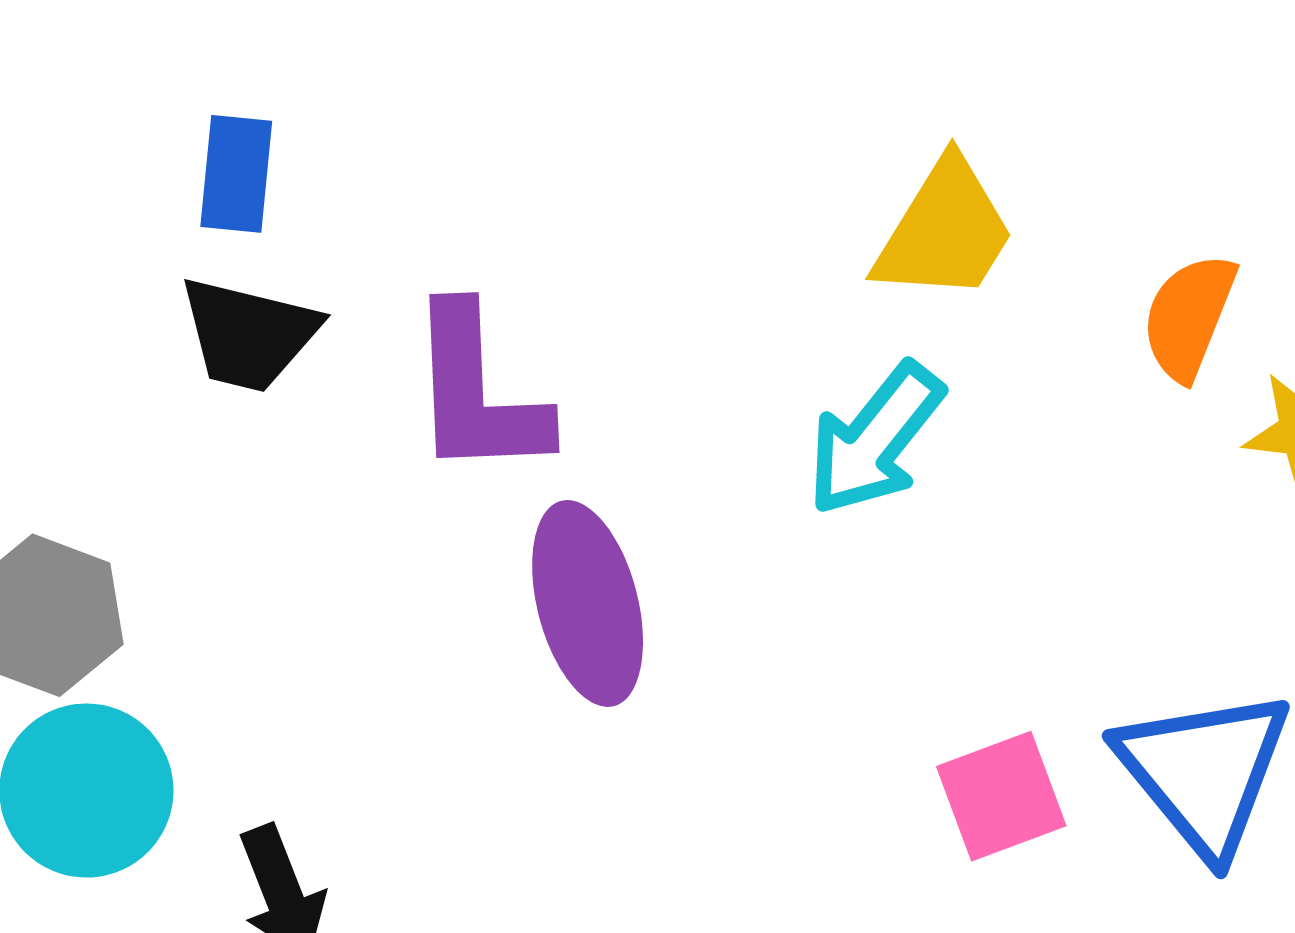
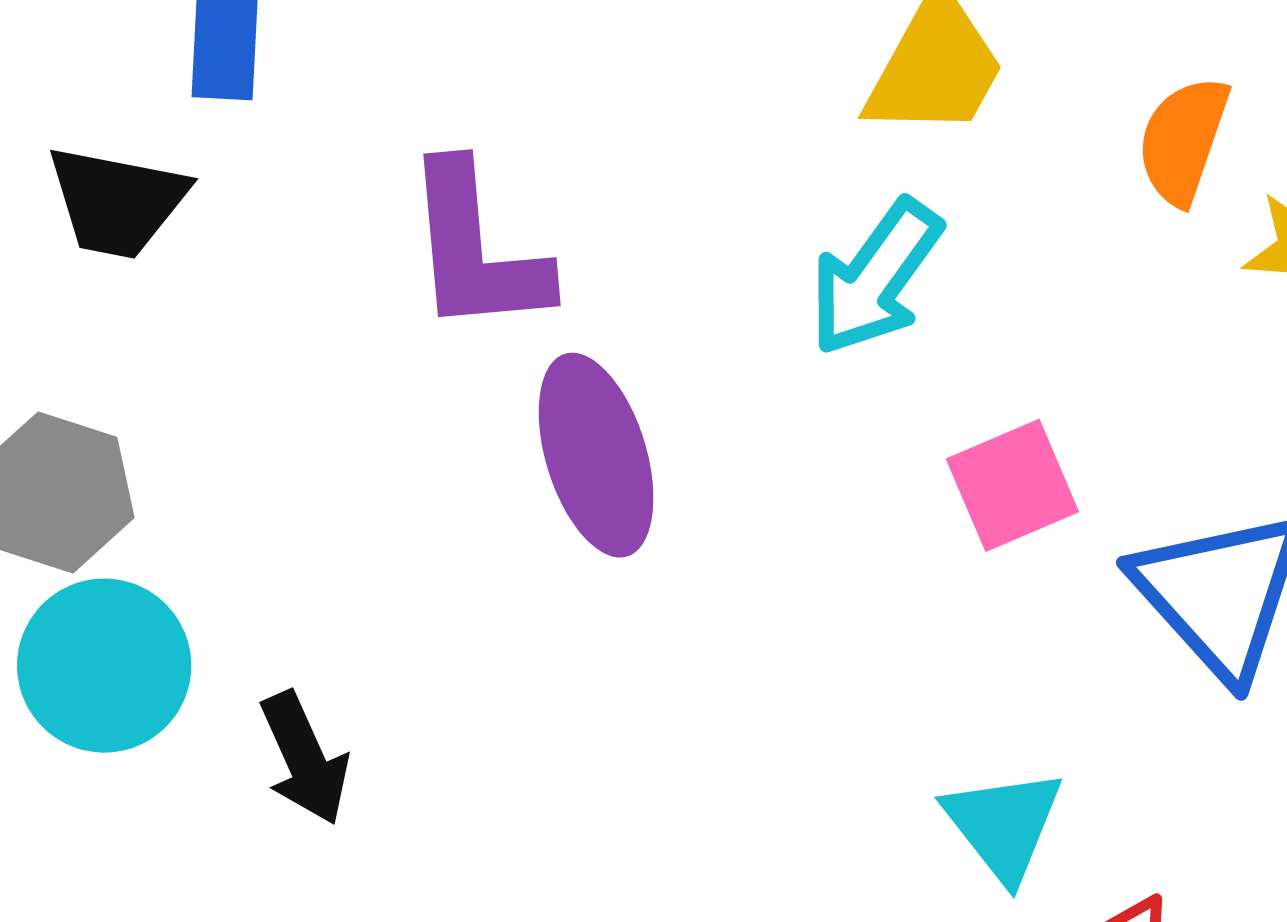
black trapezoid: (249, 334) -> (117, 202), moved
pink square: (1001, 796) -> (1012, 485), moved

